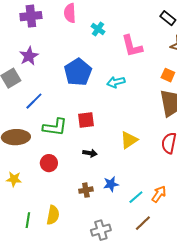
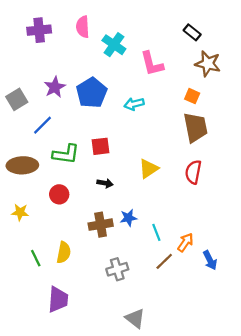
cyan cross: (98, 29) -> (114, 45), size x1.5
purple star: (29, 56) -> (55, 87), moved
brown cross: (86, 190) -> (101, 225), size x1.5
orange arrow: (159, 194) -> (185, 242), moved
cyan line: (136, 197) -> (156, 232), turned -70
green line: (28, 220) -> (36, 258), turned -35

